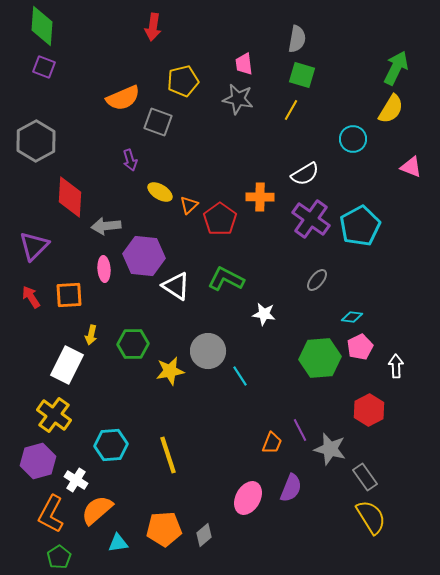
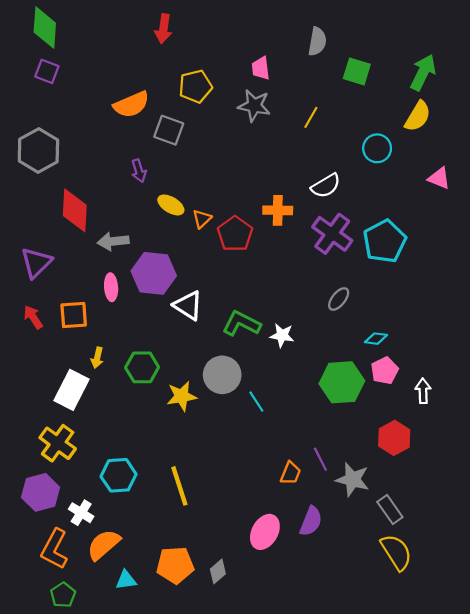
green square: (302, 75) -> (357, 71), moved
green L-shape: (226, 279) -> (241, 324), moved

